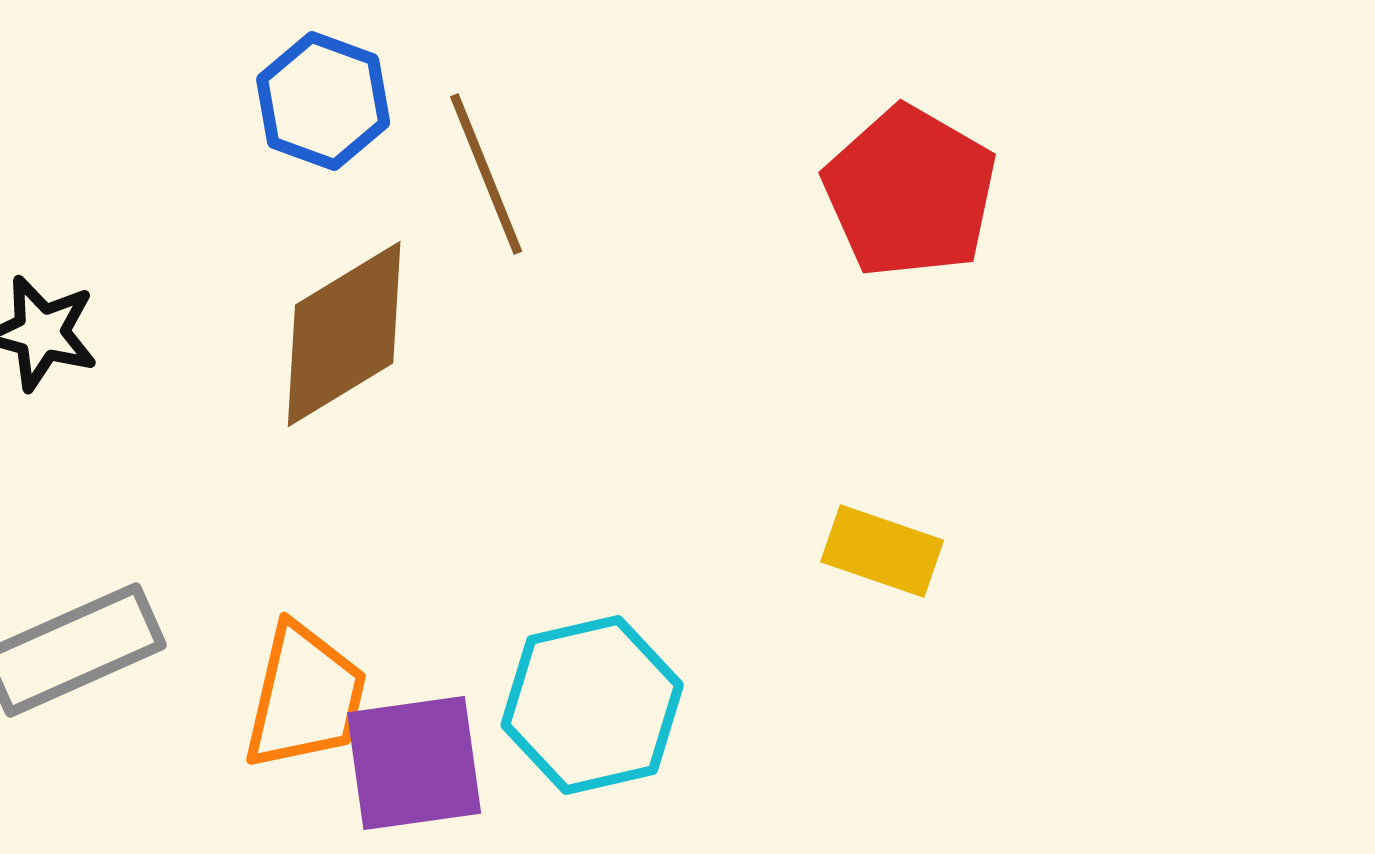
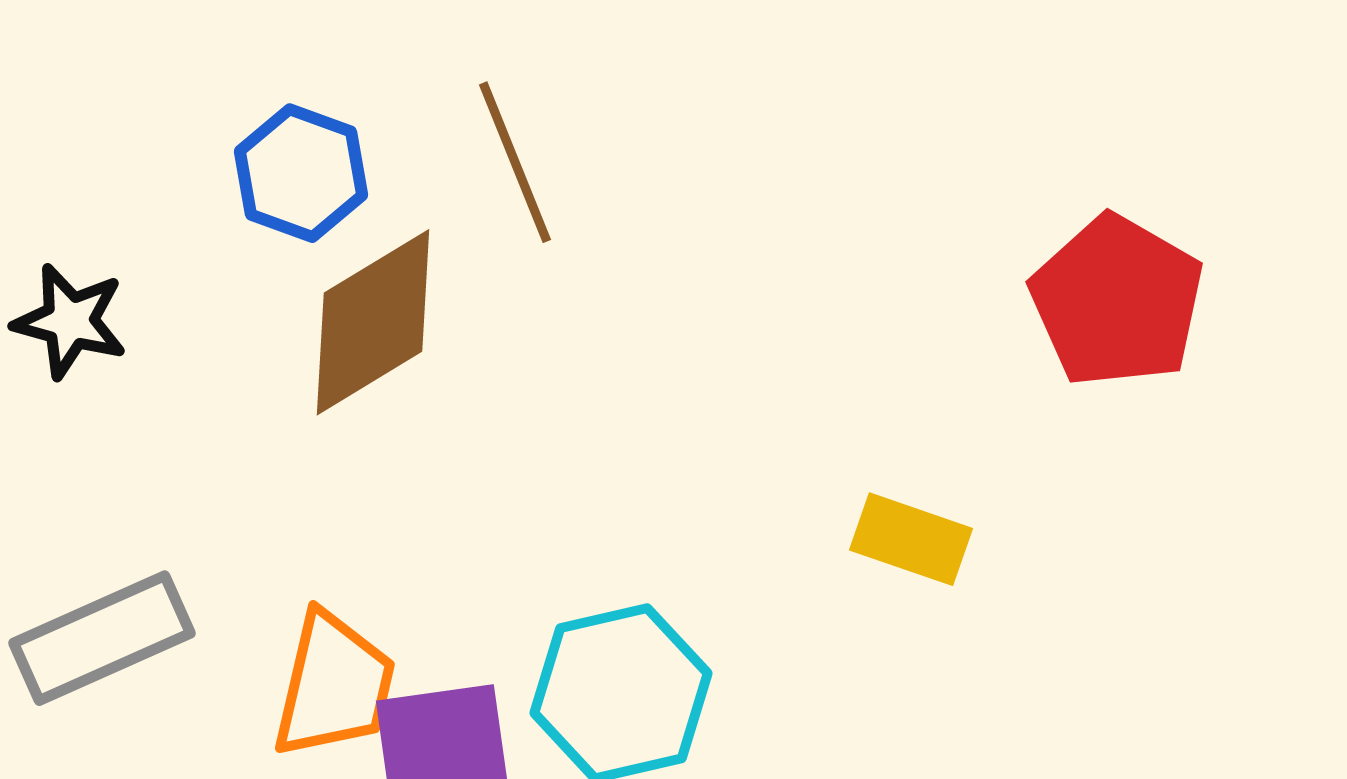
blue hexagon: (323, 101) -> (301, 173), moved
red pentagon: (910, 192) -> (1117, 301), moved

